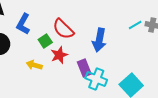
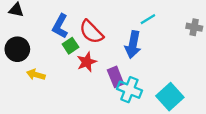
blue L-shape: (23, 24) -> (60, 26), moved
cyan line: (135, 25) -> (148, 19), moved
yellow arrow: (34, 65) -> (36, 75), moved

